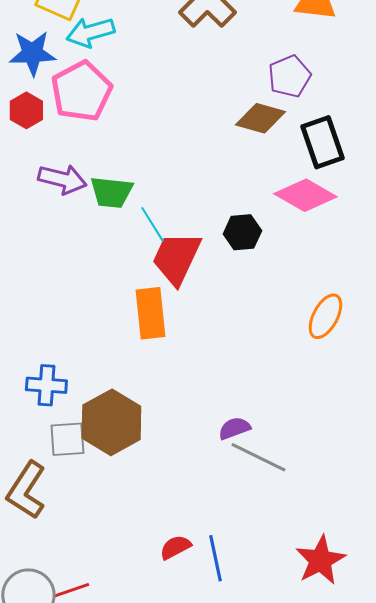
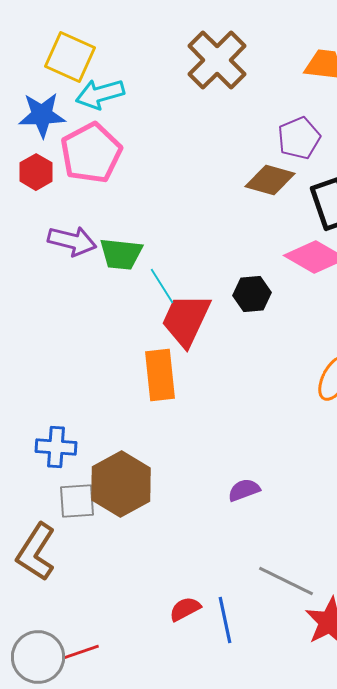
gray line: (258, 457) -> (286, 581), moved

